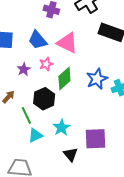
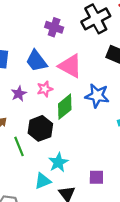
blue star: (97, 79) -> (97, 96), moved, turned 30
cyan triangle: (35, 135) -> (43, 181), moved
purple square: (95, 139) -> (96, 177), size x0.6

